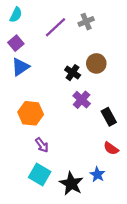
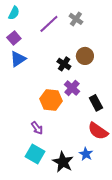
gray cross: (86, 22) -> (76, 19), turned -32
orange hexagon: (31, 113) -> (51, 100), moved
red semicircle: (111, 148) -> (98, 131), size x1.5

